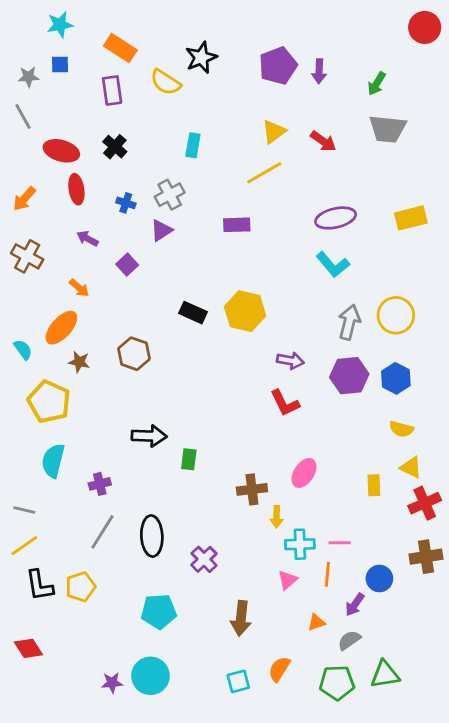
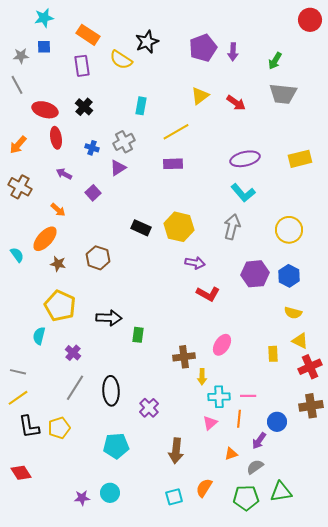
yellow line: (264, 173) -> (176, 132), moved
gray arrow: (349, 322) -> (232, 227), moved
purple arrow: (290, 361) -> (195, 263), moved
yellow pentagon: (49, 402) -> (60, 306), moved
red L-shape: (285, 403) -> (208, 294), turned -35
cyan semicircle: (53, 461) -> (39, 336), size x0.7
purple cross: (100, 484) -> (73, 353), turned -35
cyan circle: (150, 676) -> (110, 493), size x0.7

